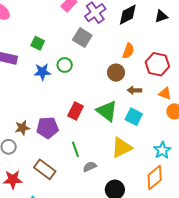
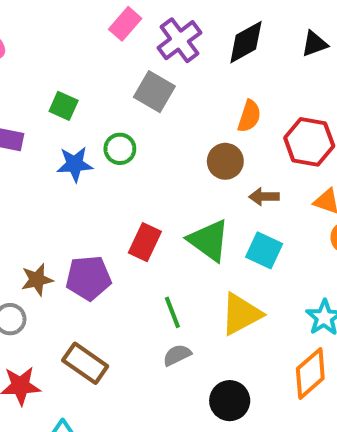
green line: (75, 149) -> (172, 312), moved

